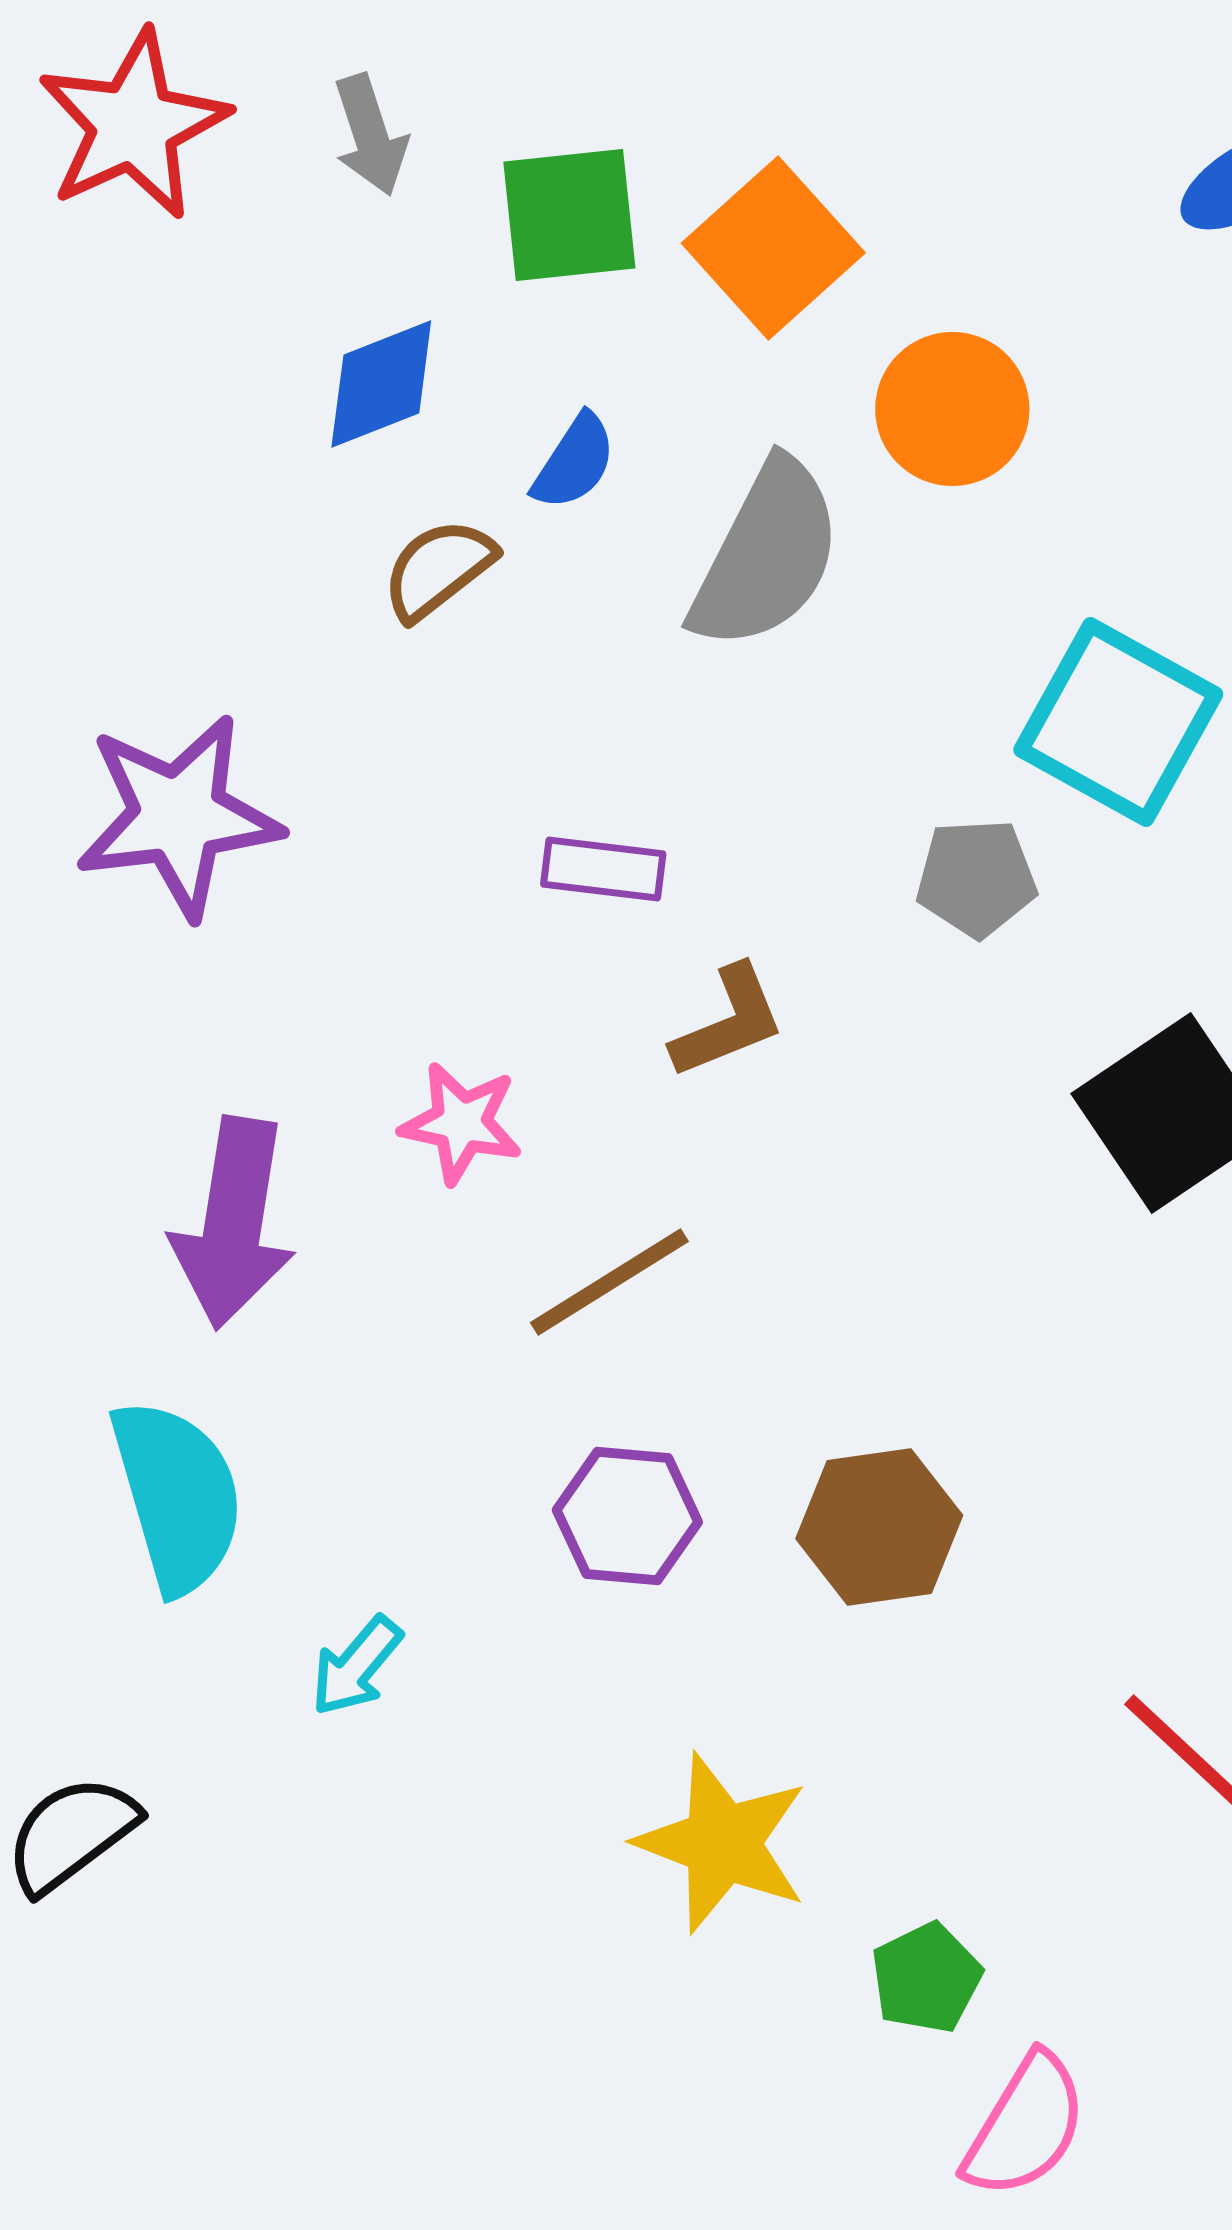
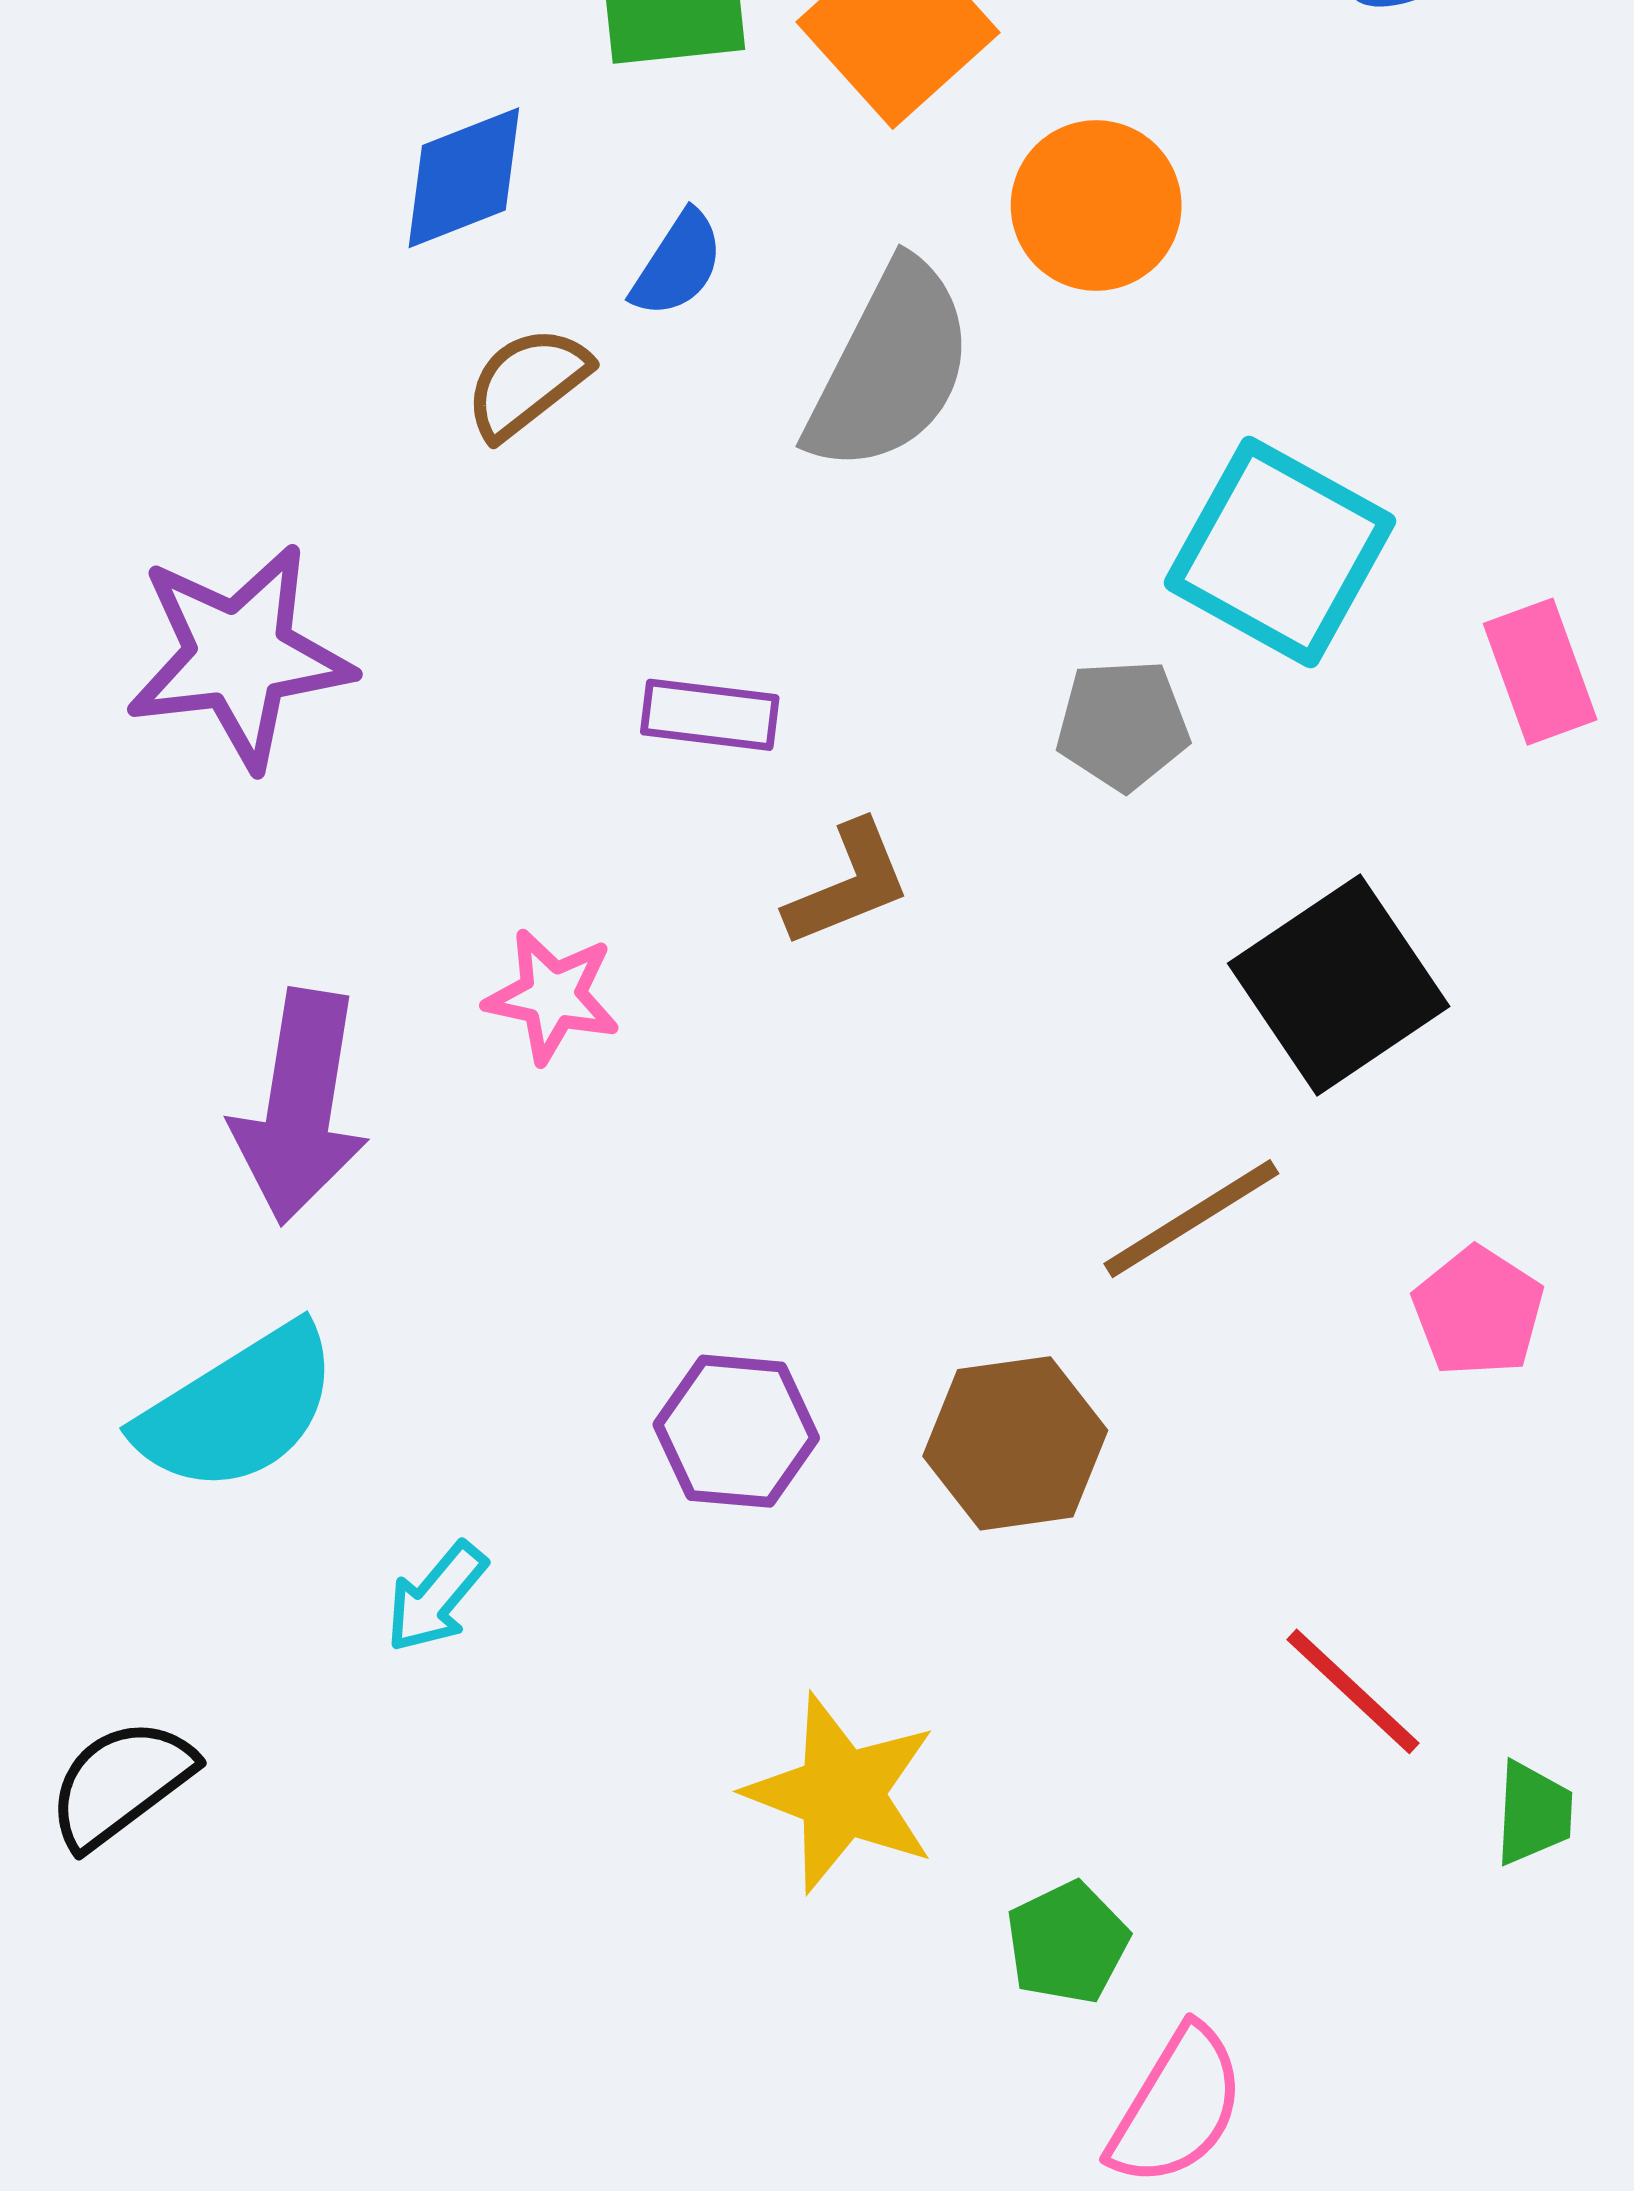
brown line: (609, 1282) -> (1191, 1219), moved
cyan semicircle: (177, 1496) -> (238, 1409), turned 74

